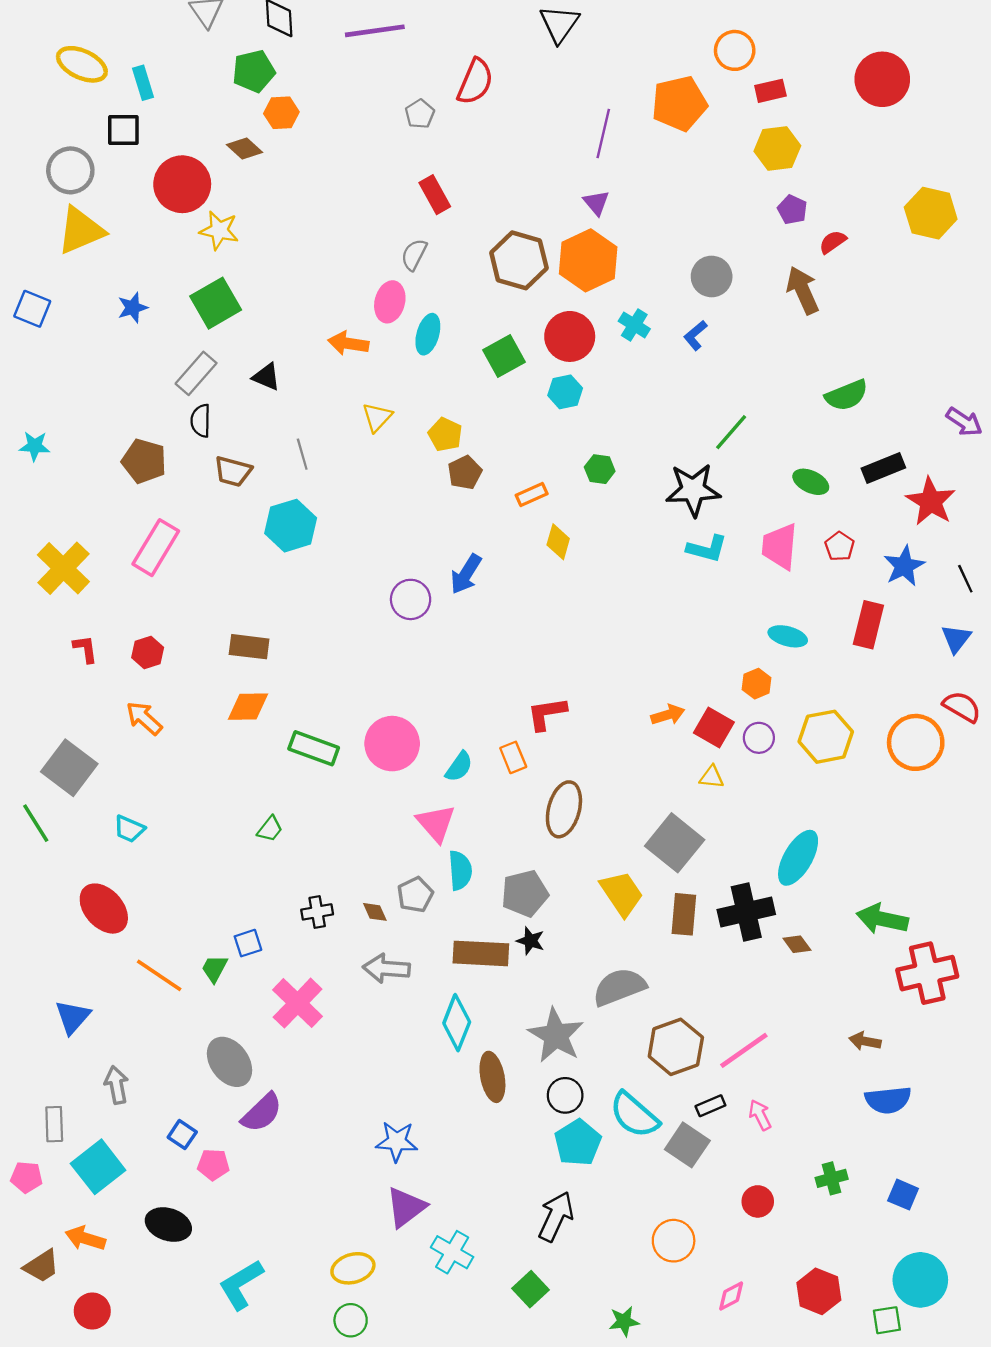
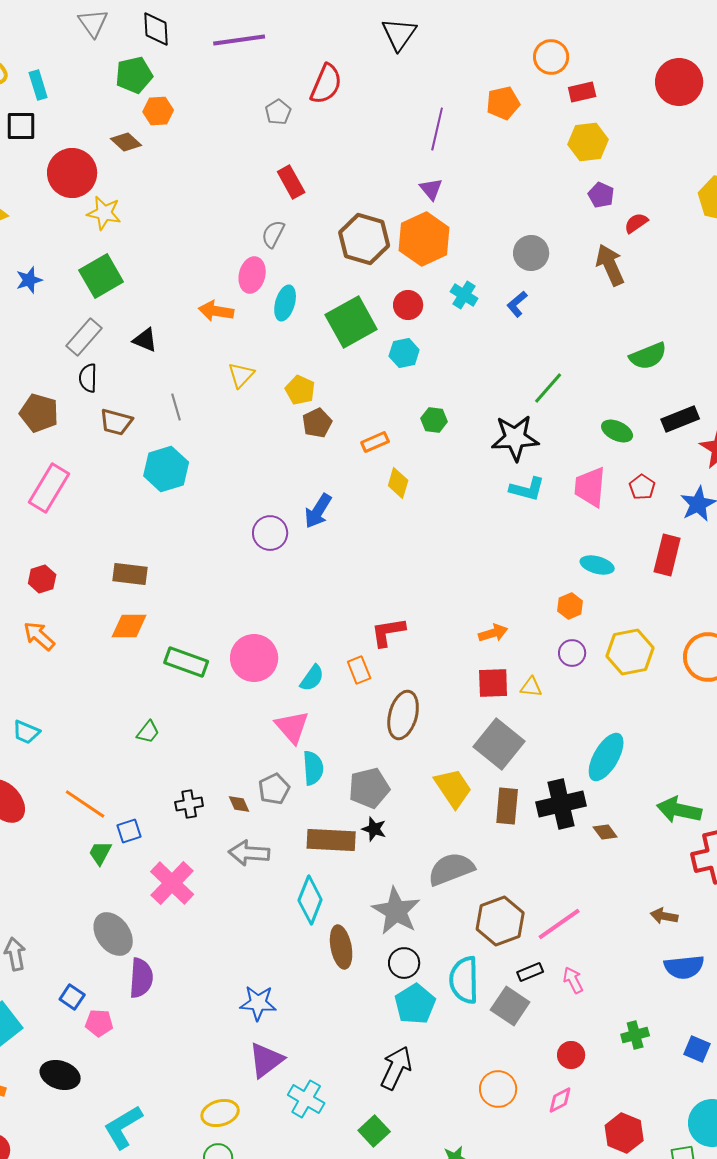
orange pentagon: (679, 104) -> (503, 103), size x0.7
red circle: (570, 336) -> (408, 305), size x0.7
green square: (504, 356) -> (351, 322), size x1.4
red square: (714, 727) -> (493, 683), moved, turned -32
orange line: (159, 975) -> (85, 804), moved
purple semicircle: (262, 1113) -> (141, 978), turned -42
cyan semicircle: (634, 1115) -> (464, 980), turned 48
pink diamond: (731, 1296) -> (560, 1100), moved

